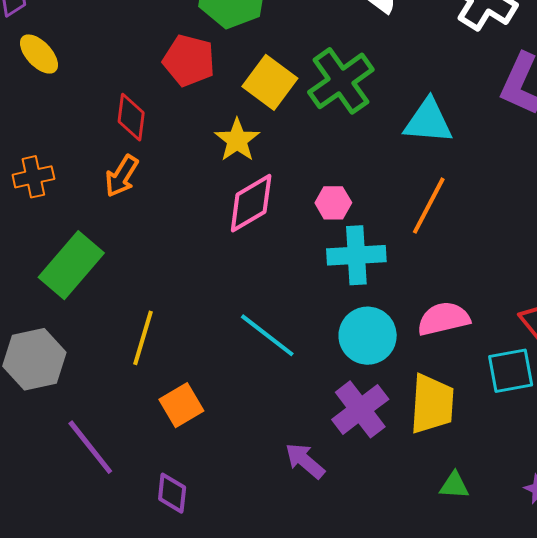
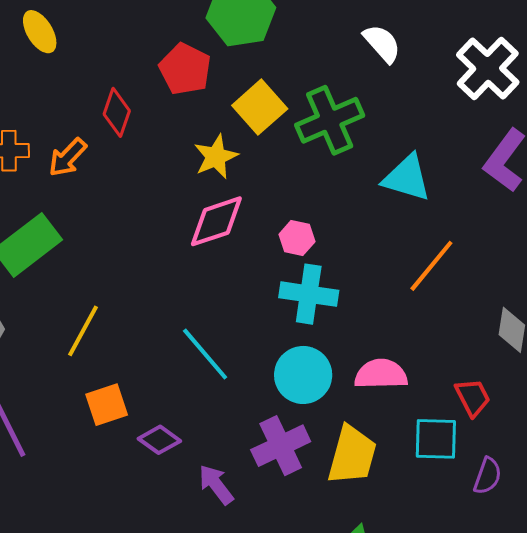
orange arrow: (122, 176) -> (68, 157), moved
orange line: (429, 206) -> (431, 266), moved
purple diamond: (172, 493) -> (159, 440), moved, turned -72

